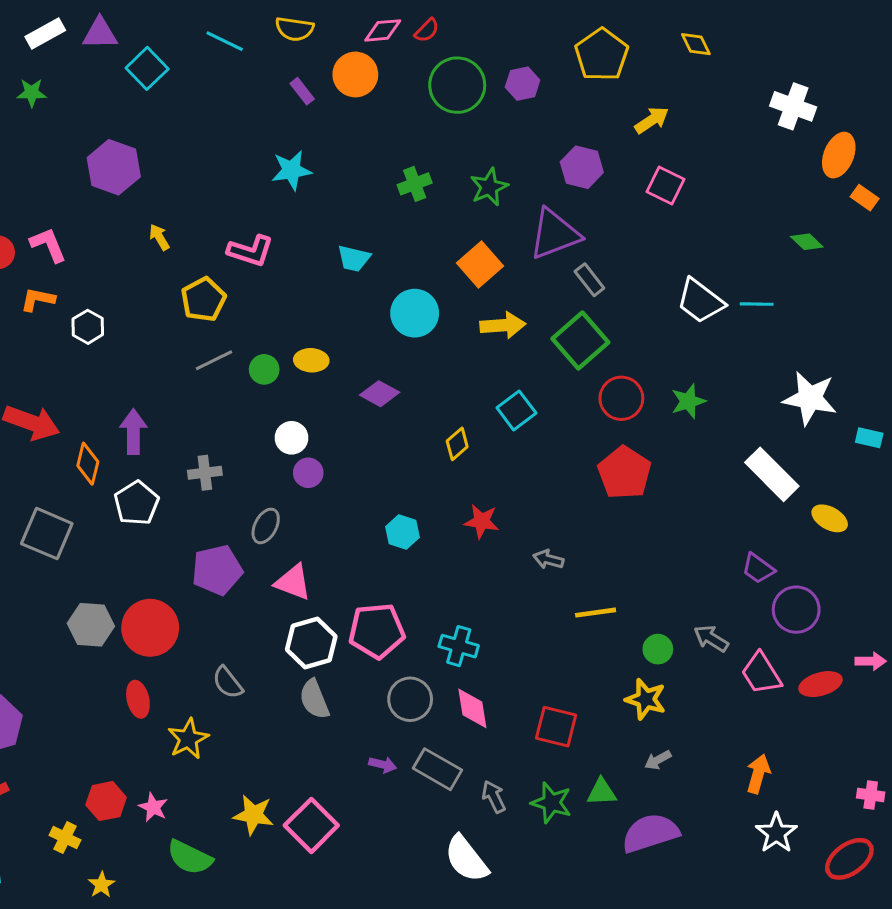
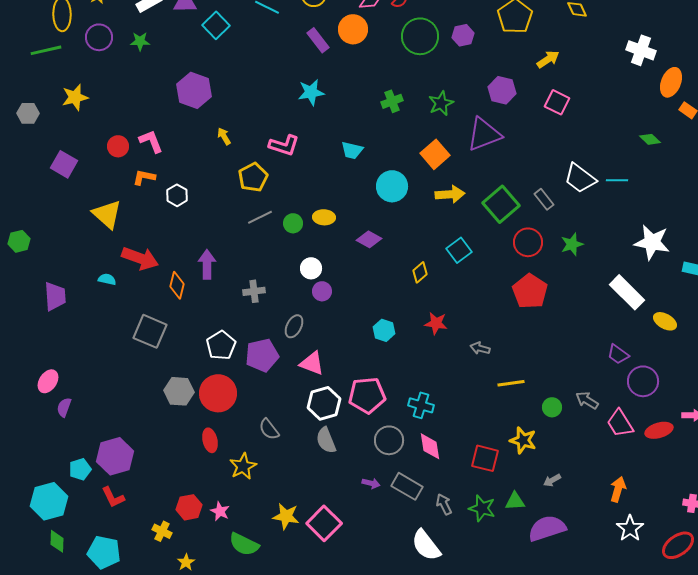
purple rectangle: (302, 91) -> (318, 40), size x1.4
gray rectangle: (589, 280) -> (544, 199), moved
white pentagon: (136, 503) -> (221, 345), moved
yellow star: (646, 699) -> (523, 440), moved

